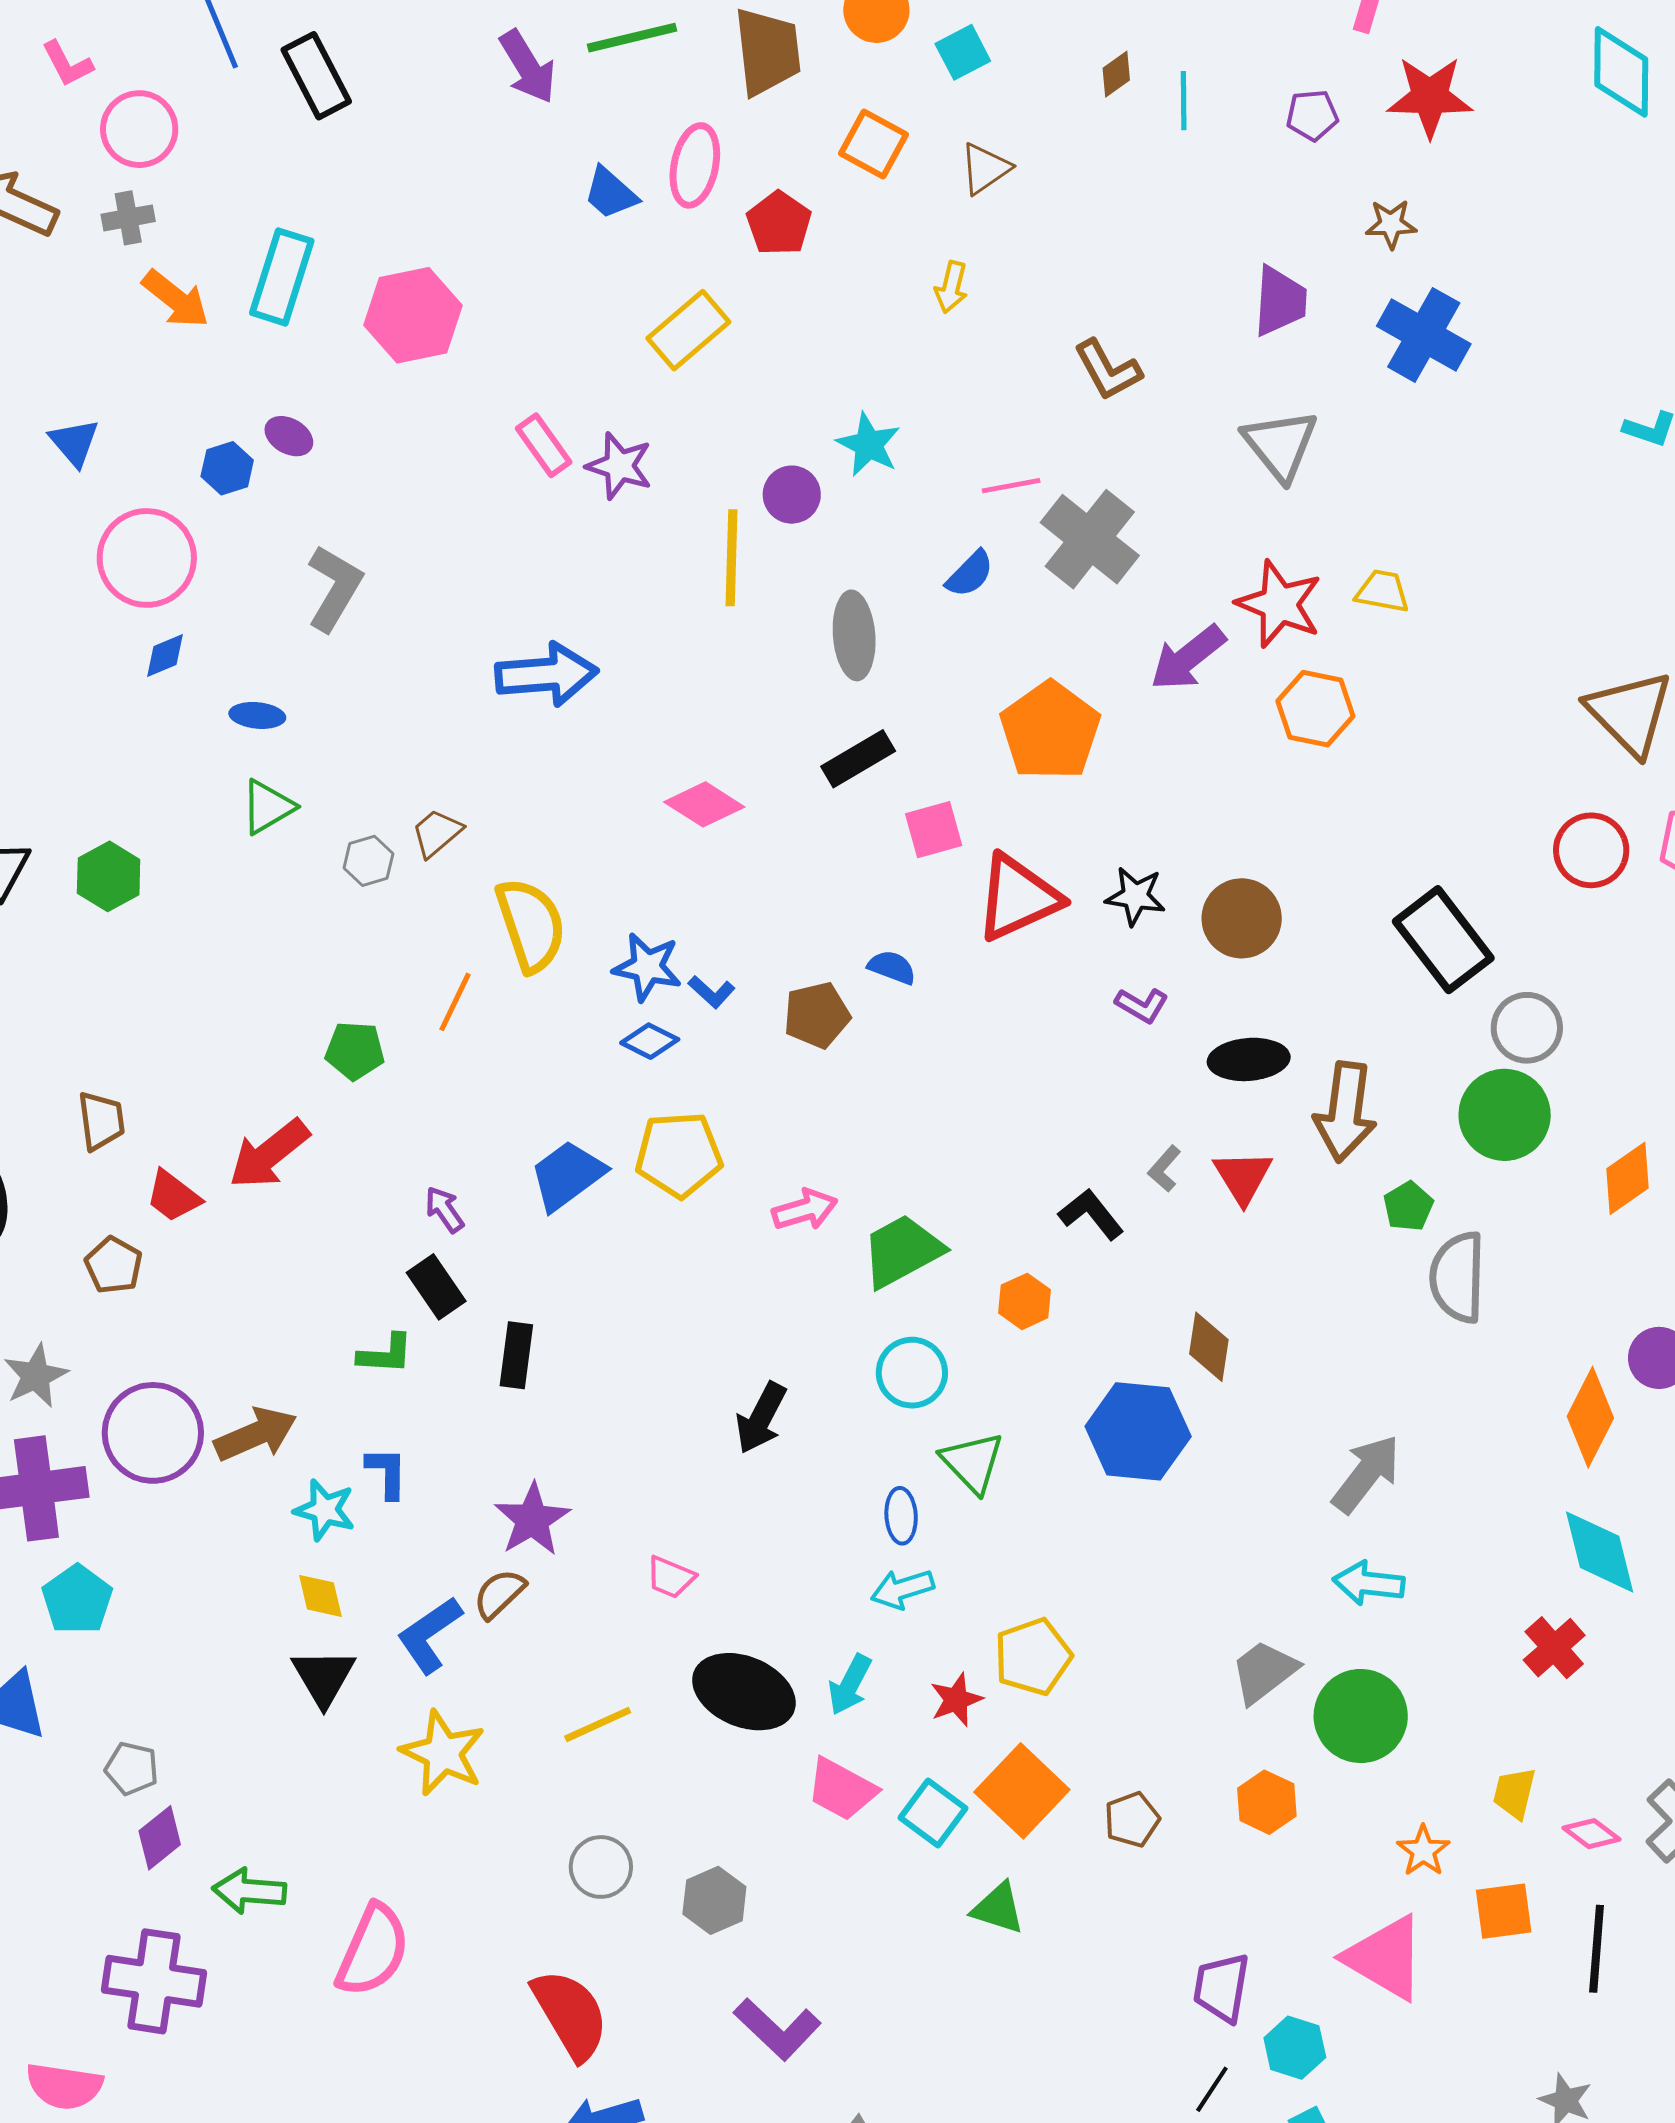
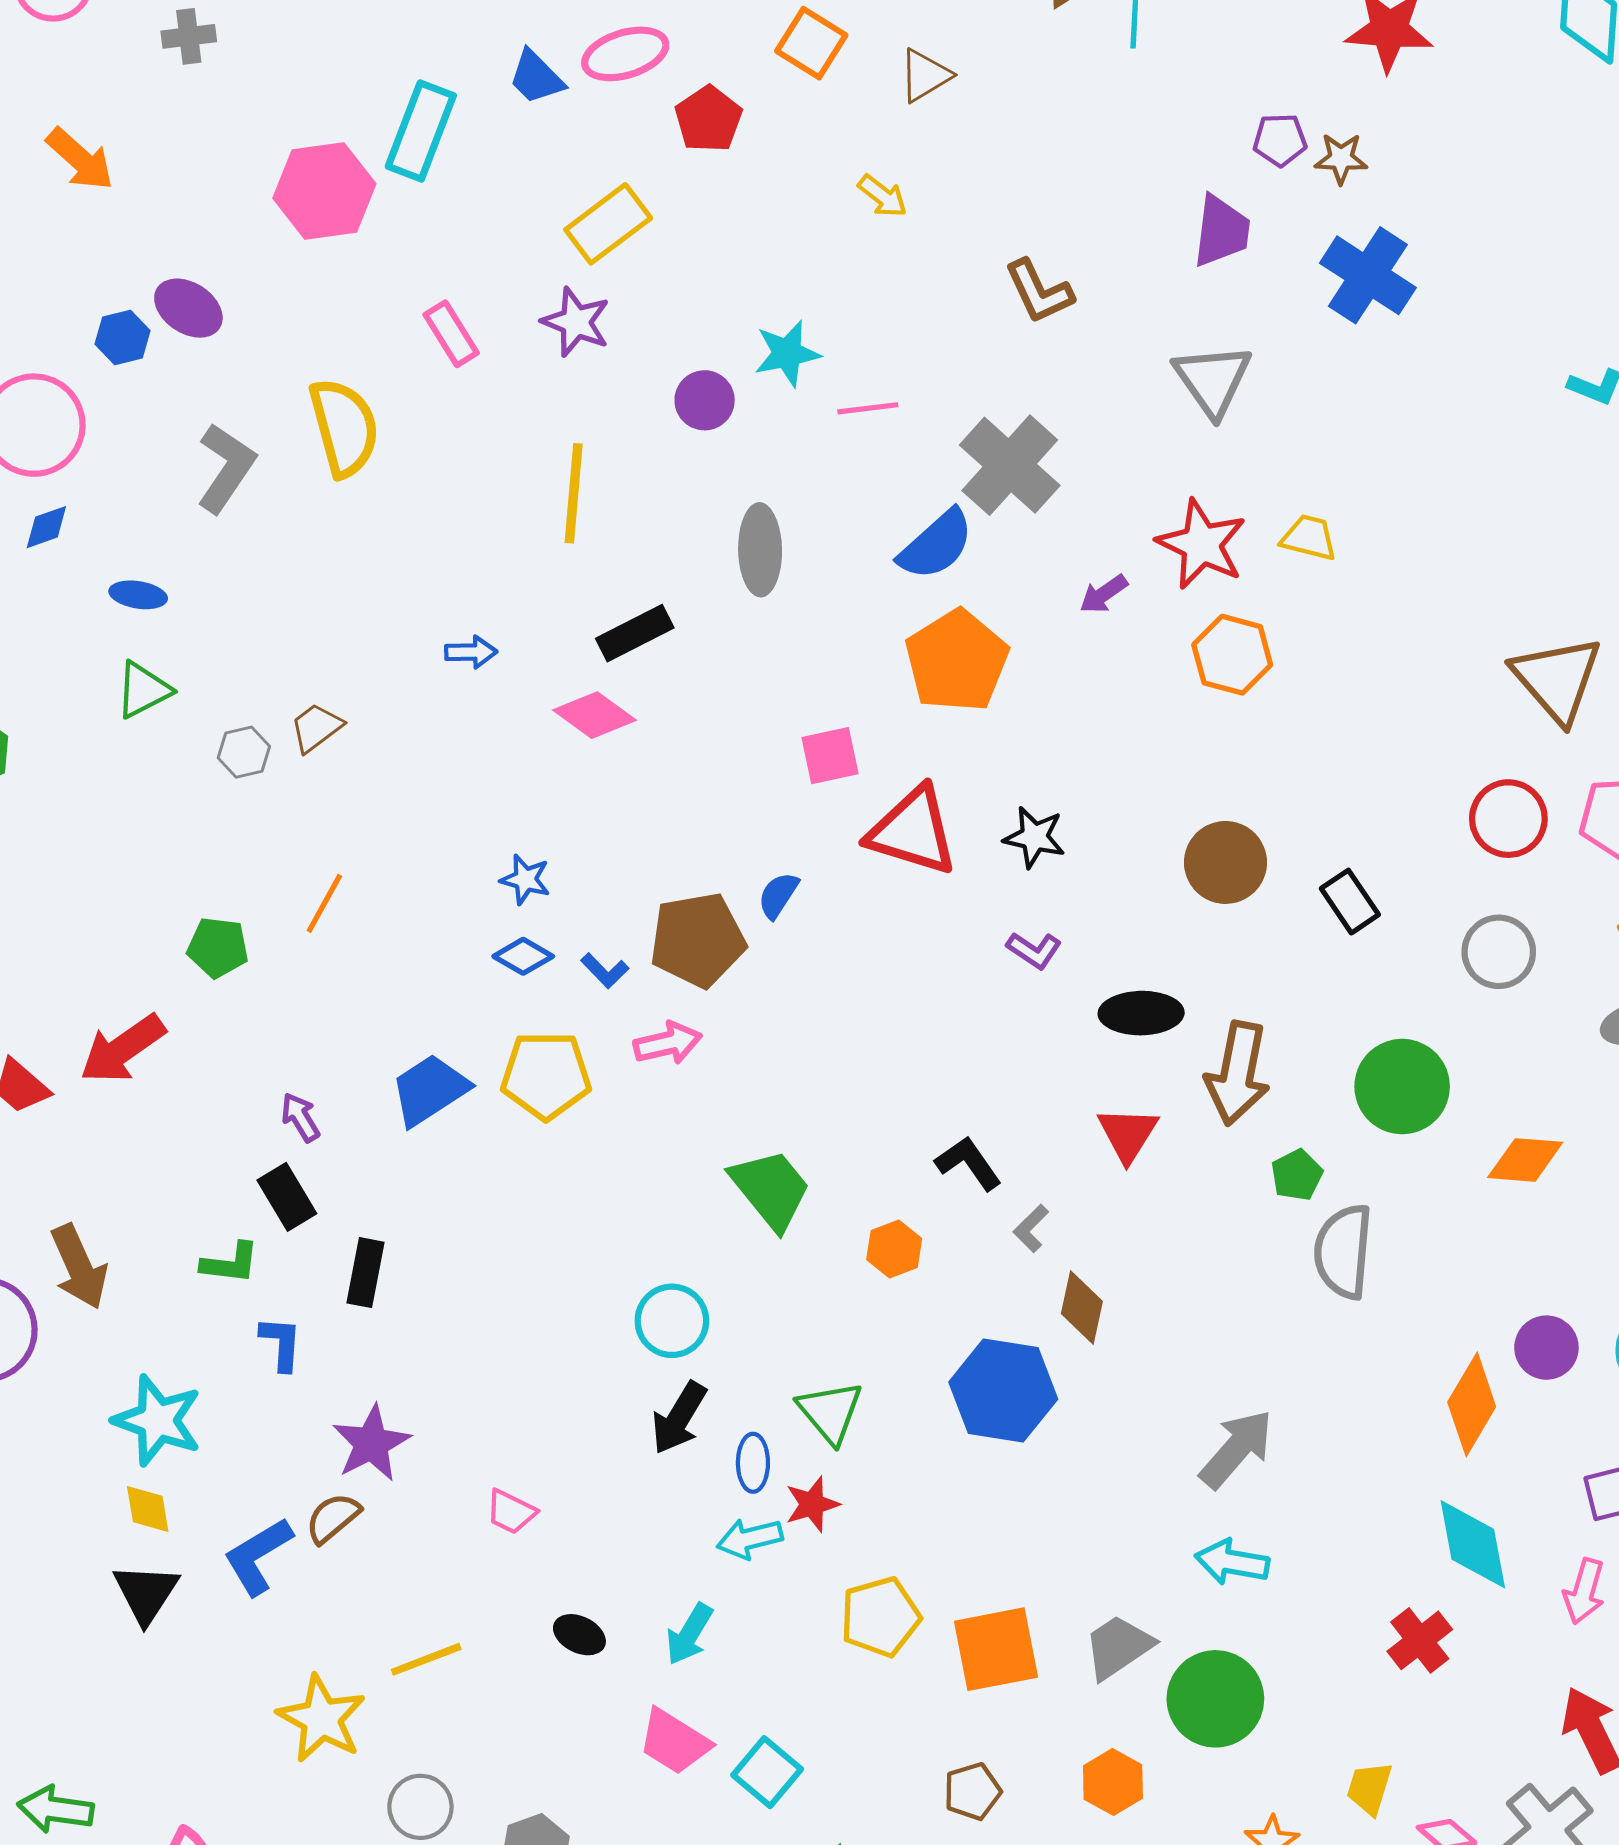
purple pentagon: (1312, 115) -> (1280, 140), moved
pink ellipse: (695, 165) -> (625, 54), turned 58
gray cross: (128, 218) -> (189, 36), moved
cyan rectangle: (282, 277) -> (421, 131), moved
yellow arrow: (951, 287) -> (883, 196), turned -69
purple ellipse: (289, 436) -> (188, 308), size x1.4
cyan star: (869, 445) -> (787, 353), turned 30
purple star: (619, 466) -> (576, 322), moved
pink line: (1011, 486) -> (868, 408), moved
yellow line: (732, 558) -> (574, 493), moved
blue semicircle: (970, 574) -> (936, 545), moved, size x1.5
purple arrow: (1188, 658) -> (1104, 594), size x0.6
blue arrow: (547, 674) -> (471, 652), moved, size x0.5
black rectangle: (858, 759) -> (635, 633), moved
red triangle: (1018, 898) -> (913, 831), turned 38
brown circle: (1242, 918) -> (1225, 862), moved
yellow semicircle: (531, 925) -> (344, 427), moved
black rectangle: (1443, 940) -> (1350, 902), size x0.6
blue star: (647, 967) -> (525, 879), size x0.7
blue semicircle: (892, 967) -> (778, 895), turned -81
blue L-shape: (712, 992) -> (605, 971), moved
brown pentagon: (817, 1015) -> (698, 940), size x1.4
gray circle: (1527, 1028) -> (1499, 952), moved
gray L-shape: (1164, 1169) -> (1031, 1228), moved
orange diamond: (1628, 1178) -> (1525, 1160), turned 36
pink arrow: (805, 1210) -> (668, 1043), moved
green trapezoid: (902, 1251) -> (771, 1189), turned 76
cyan circle: (912, 1373) -> (672, 1321), moved
black arrow: (761, 1418) -> (679, 1418), moved
brown arrow: (256, 1434) -> (79, 1267), moved, turned 86
blue L-shape: (387, 1473) -> (281, 1343), moved
cyan star: (325, 1510) -> (158, 1420), size x1.4
black ellipse: (744, 1692) -> (579, 1635), size x0.5
red star: (956, 1700) -> (812, 1504), moved
yellow star: (443, 1753) -> (321, 1719), moved
orange square: (1022, 1791) -> (996, 1649), moved, turned 32

